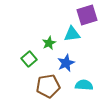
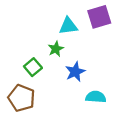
cyan triangle: (72, 34) -> (68, 26), moved
brown pentagon: (48, 86) -> (22, 98), moved, turned 30

